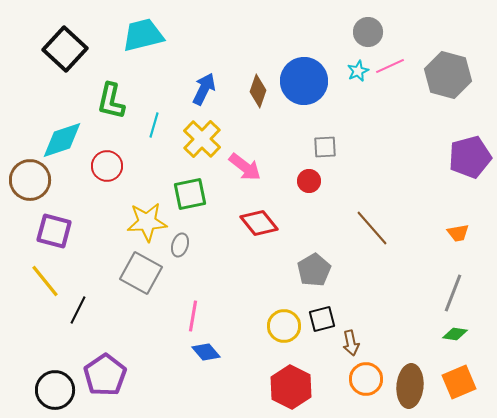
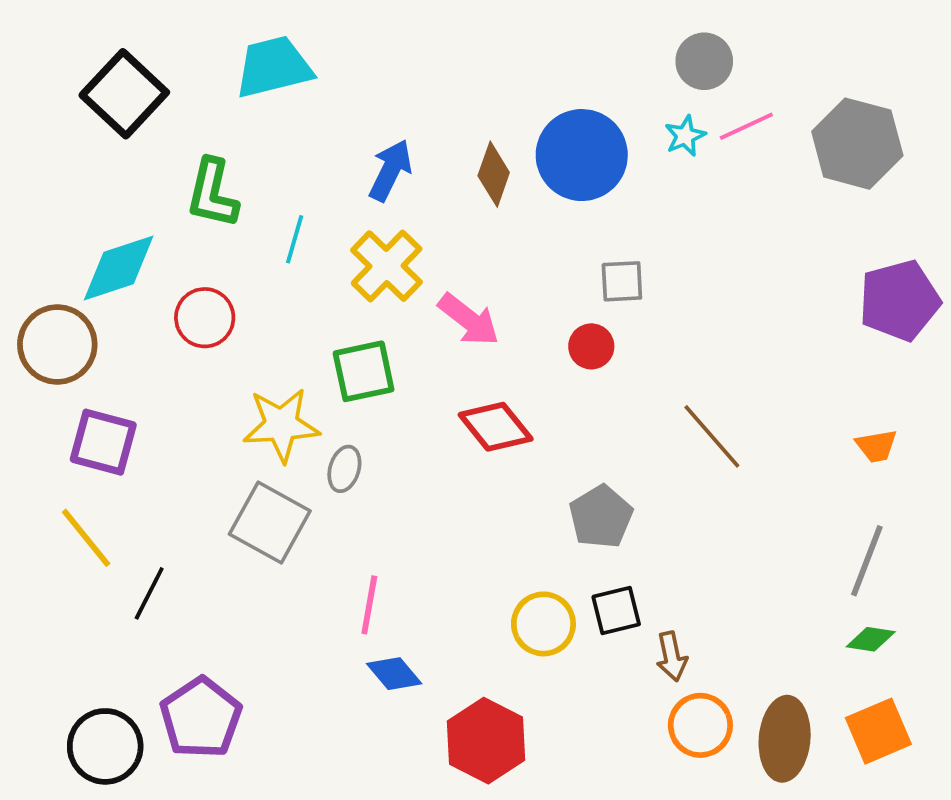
red hexagon: (291, 387) -> (486, 741), moved

